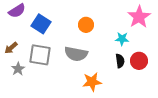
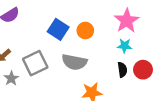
pink star: (139, 17) -> (127, 21), moved
blue square: (41, 24) -> (58, 29), moved
gray square: (40, 55) -> (35, 63), turned -35

